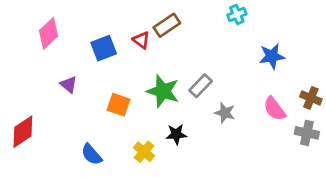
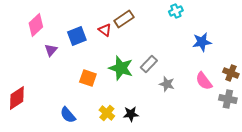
purple triangle: (69, 84) -> (51, 50), moved, turned 32
black star: (176, 134) -> (131, 114), moved

